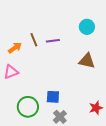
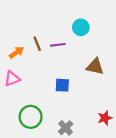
cyan circle: (87, 27) -> (81, 27), moved
blue square: (53, 97) -> (62, 85), moved

